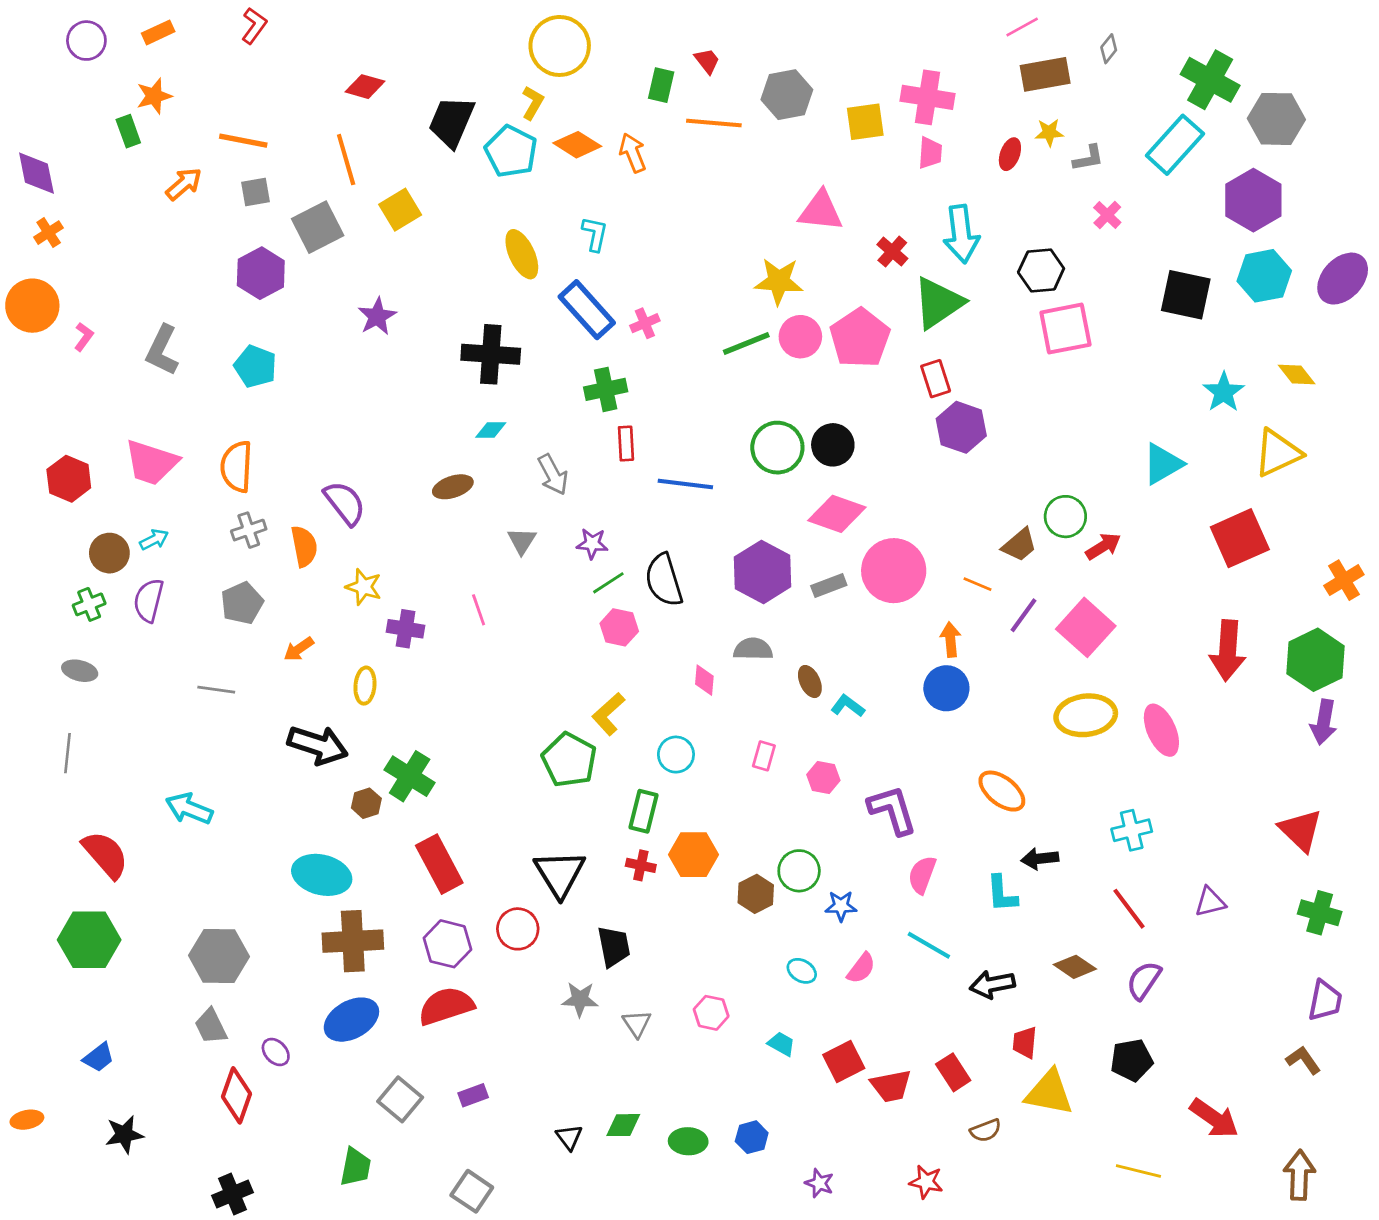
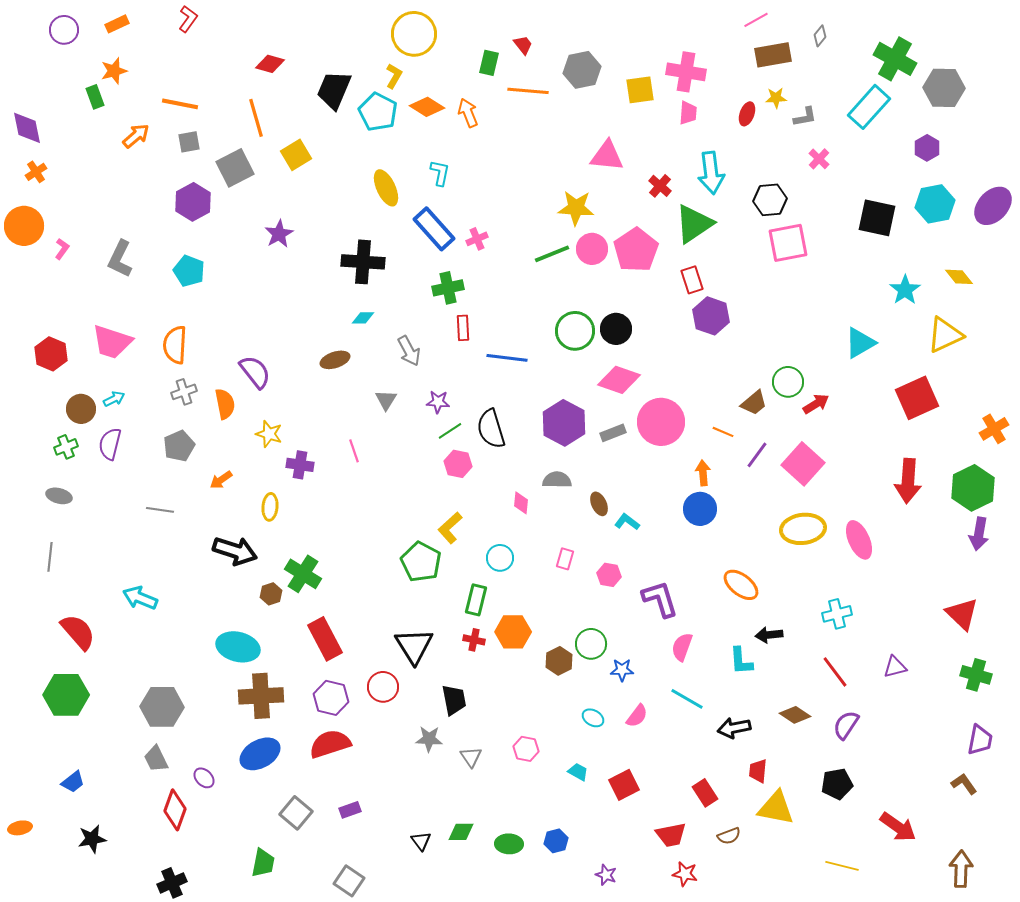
purple hexagon: (1253, 200) -> (927, 148), size x0.6
red trapezoid: (891, 1086) -> (671, 835), moved

